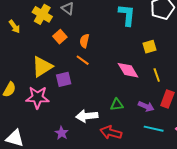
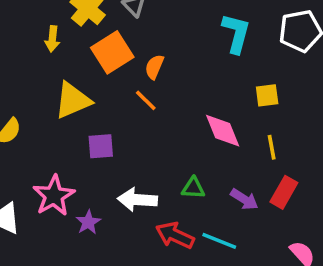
yellow arrow: (14, 27) -> (52, 39), moved, turned 32
orange square: (60, 37) -> (112, 52), size x1.6
purple square: (64, 79) -> (101, 146), moved
pink star: (37, 97) -> (54, 196), moved, turned 30
cyan line: (154, 129) -> (219, 241), moved

